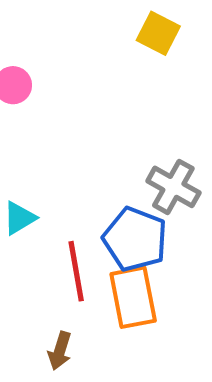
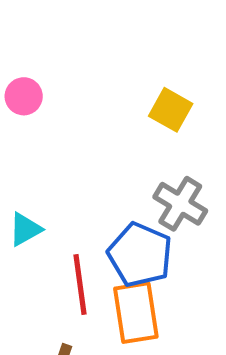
yellow square: (158, 33) -> (171, 110), moved

